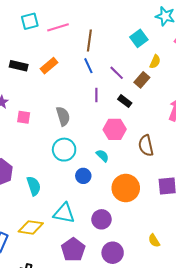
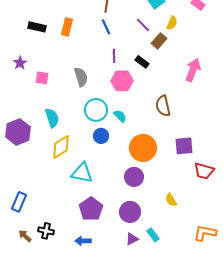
orange rectangle: (49, 66) -> (67, 27), turned -36
purple line: (117, 73) -> (143, 25), moved
pink hexagon: (115, 129) -> (122, 81), moved
cyan circle: (64, 150) -> (96, 110), moved
cyan semicircle: (34, 186) -> (52, 118), moved
purple circle: (101, 219) -> (134, 177), moved
yellow diamond: (31, 227) -> (61, 147), moved, turned -40

